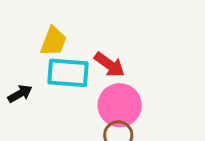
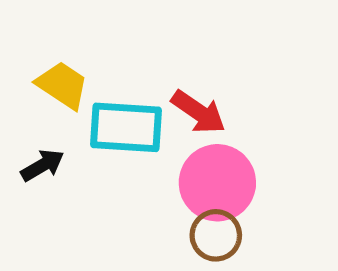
yellow trapezoid: (53, 41) -> (62, 85), moved, turned -76

